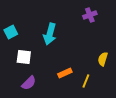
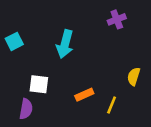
white square: (24, 57) -> (39, 84), moved
purple semicircle: (29, 83) -> (26, 109), moved, turned -35

